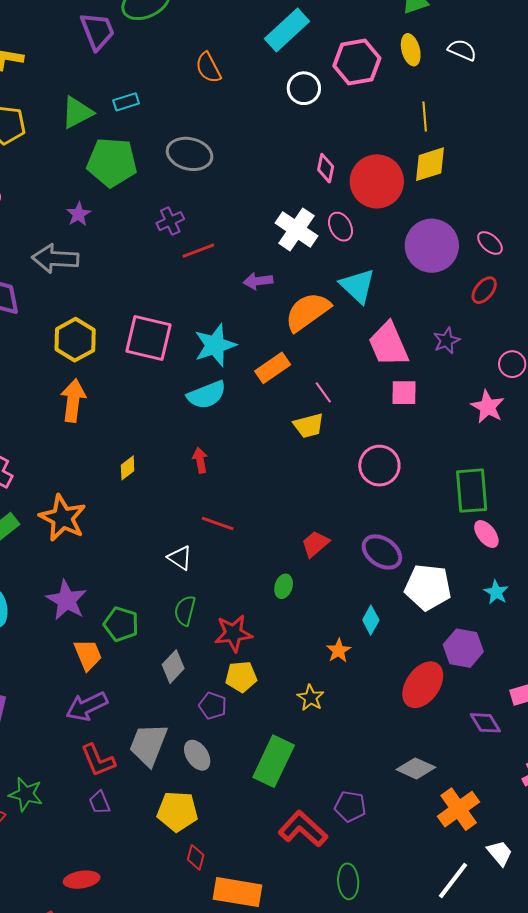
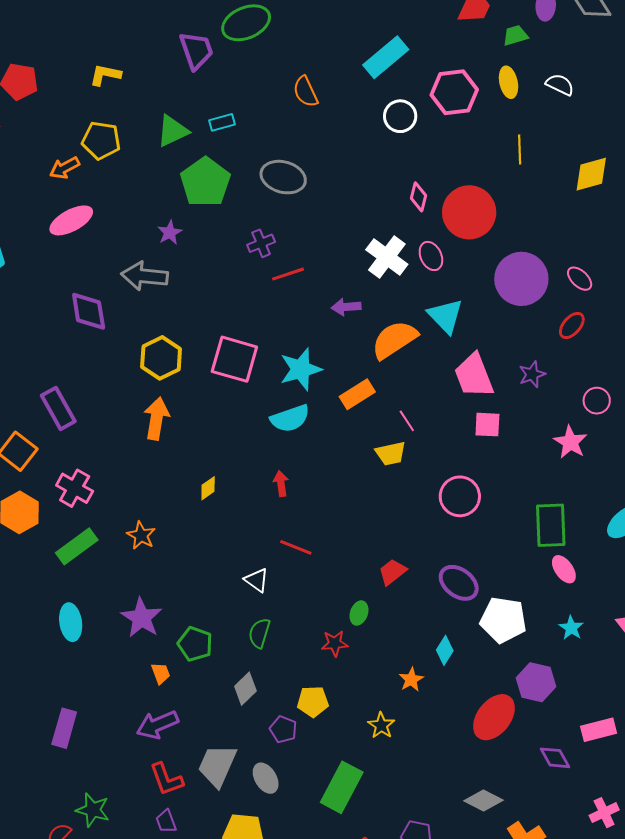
green pentagon: (112, 162) -> (205, 182), turned 30
yellow diamond: (430, 164) -> (591, 174), moved
orange star: (63, 518) -> (141, 535), size x0.6
red star: (233, 633) -> (335, 643), moved, size x0.7
orange trapezoid: (88, 655) -> (161, 673), size x0.7

